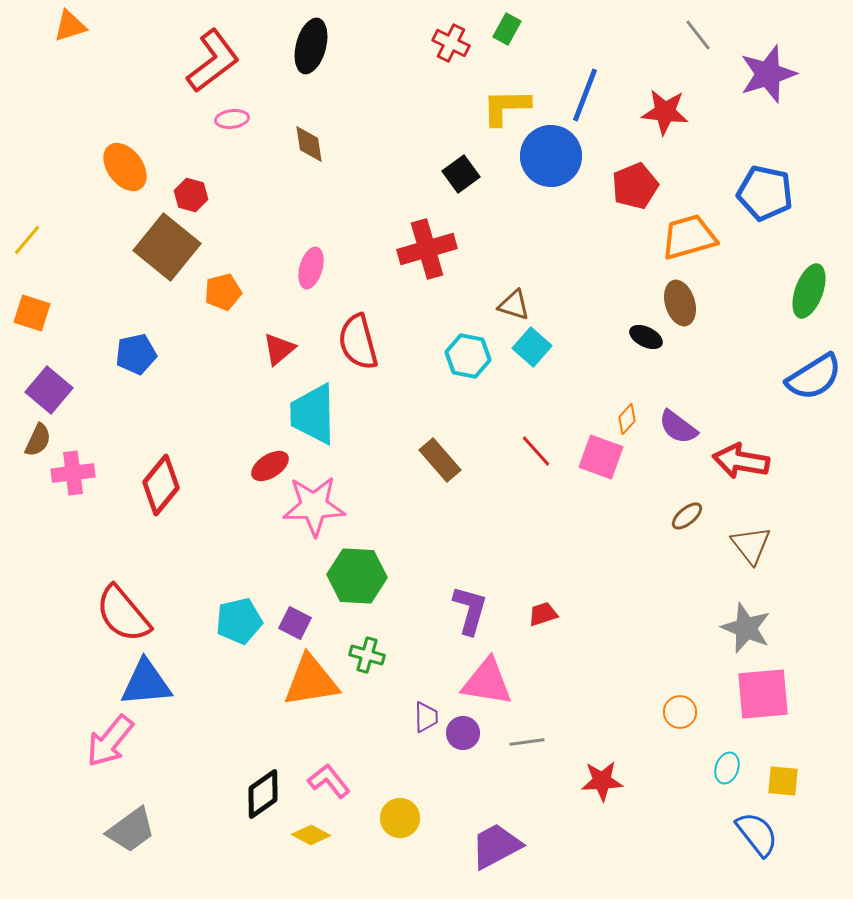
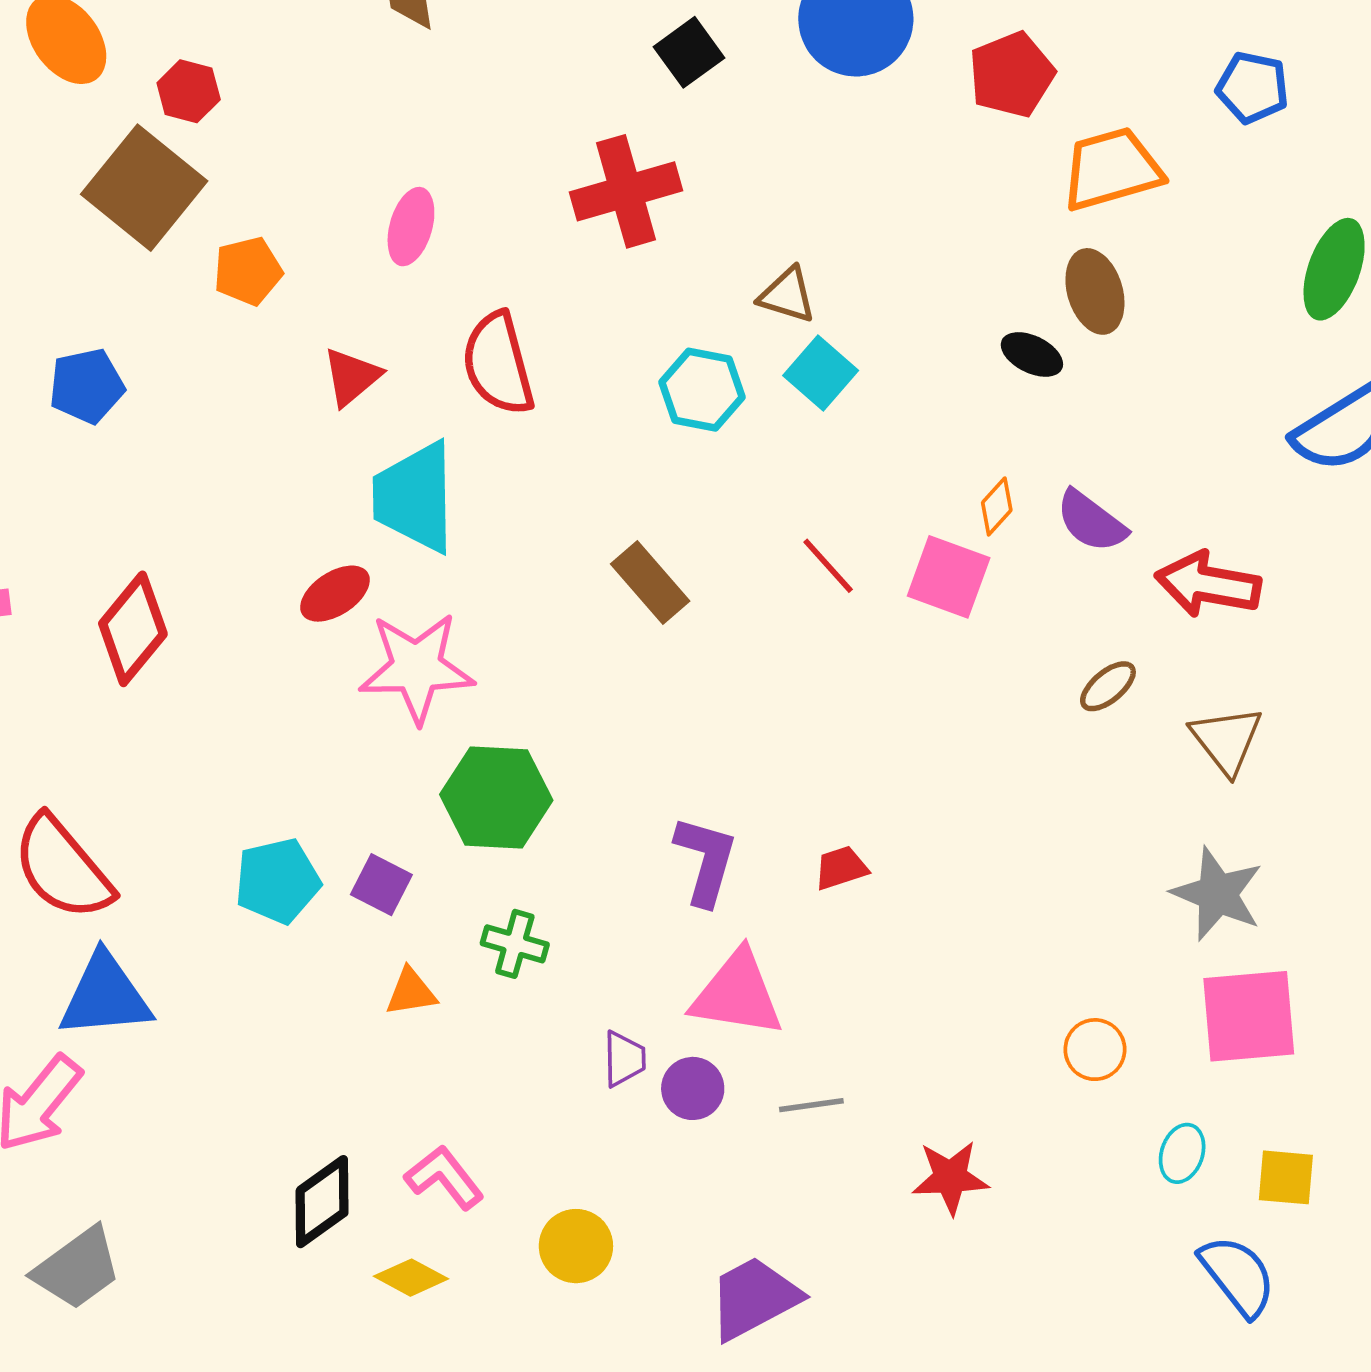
blue pentagon: (765, 193) -> (1253, 88), size x0.7
orange triangle: (311, 681) -> (411, 992), size x0.5

